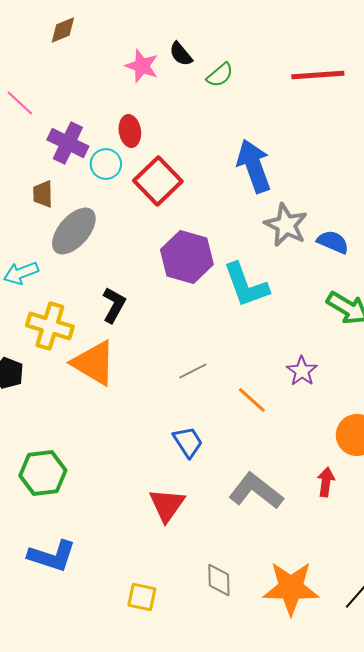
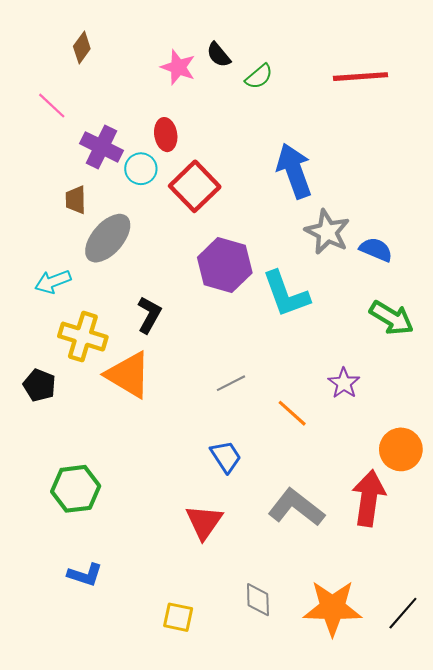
brown diamond: (63, 30) -> (82, 48), moved, turned -32
red arrow: (326, 482) -> (369, 498), size x1.8
blue L-shape: (52, 556) -> (85, 575), size x0.7

